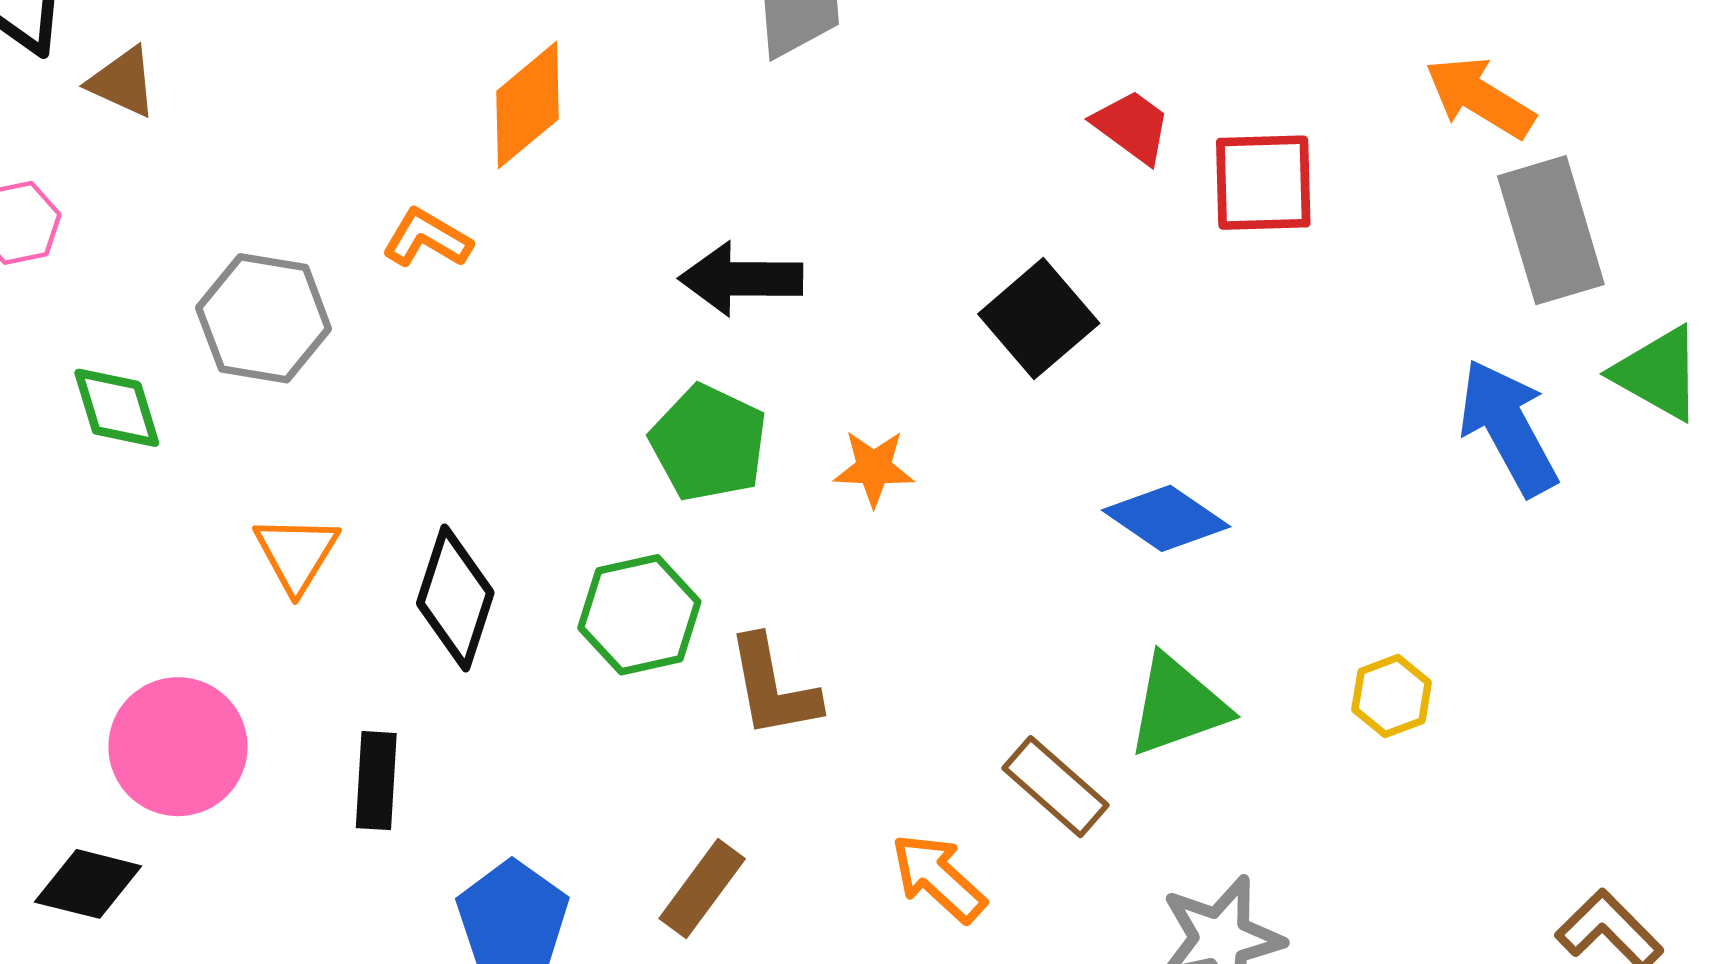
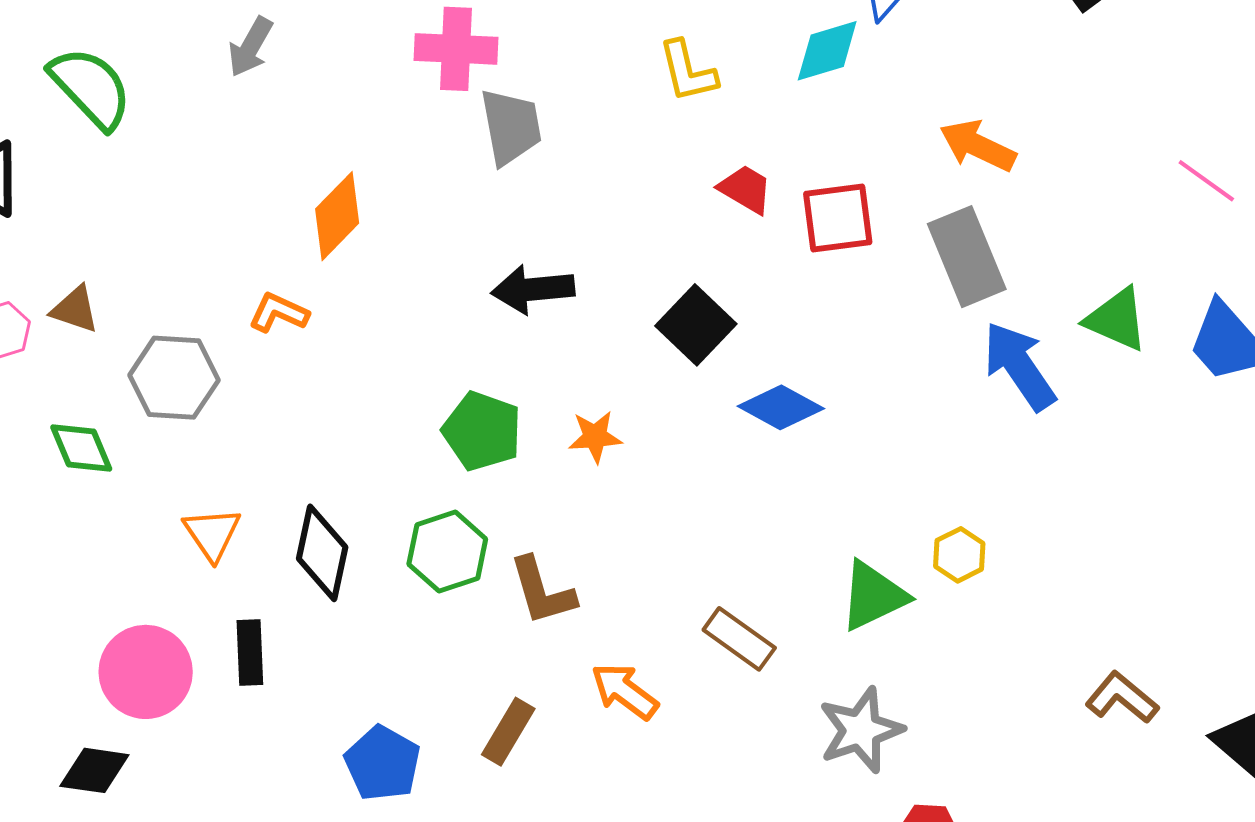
brown triangle: (123, 82) -> (75, 309), moved
gray rectangle: (1551, 230) -> (967, 257), moved
black arrow: (741, 279) -> (533, 289), moved
blue diamond: (1166, 518) -> (781, 407), moved
green triangle: (1178, 706) -> (873, 596), moved
black rectangle: (376, 781) -> (250, 652), moved
orange arrow: (938, 878) -> (625, 691), moved

